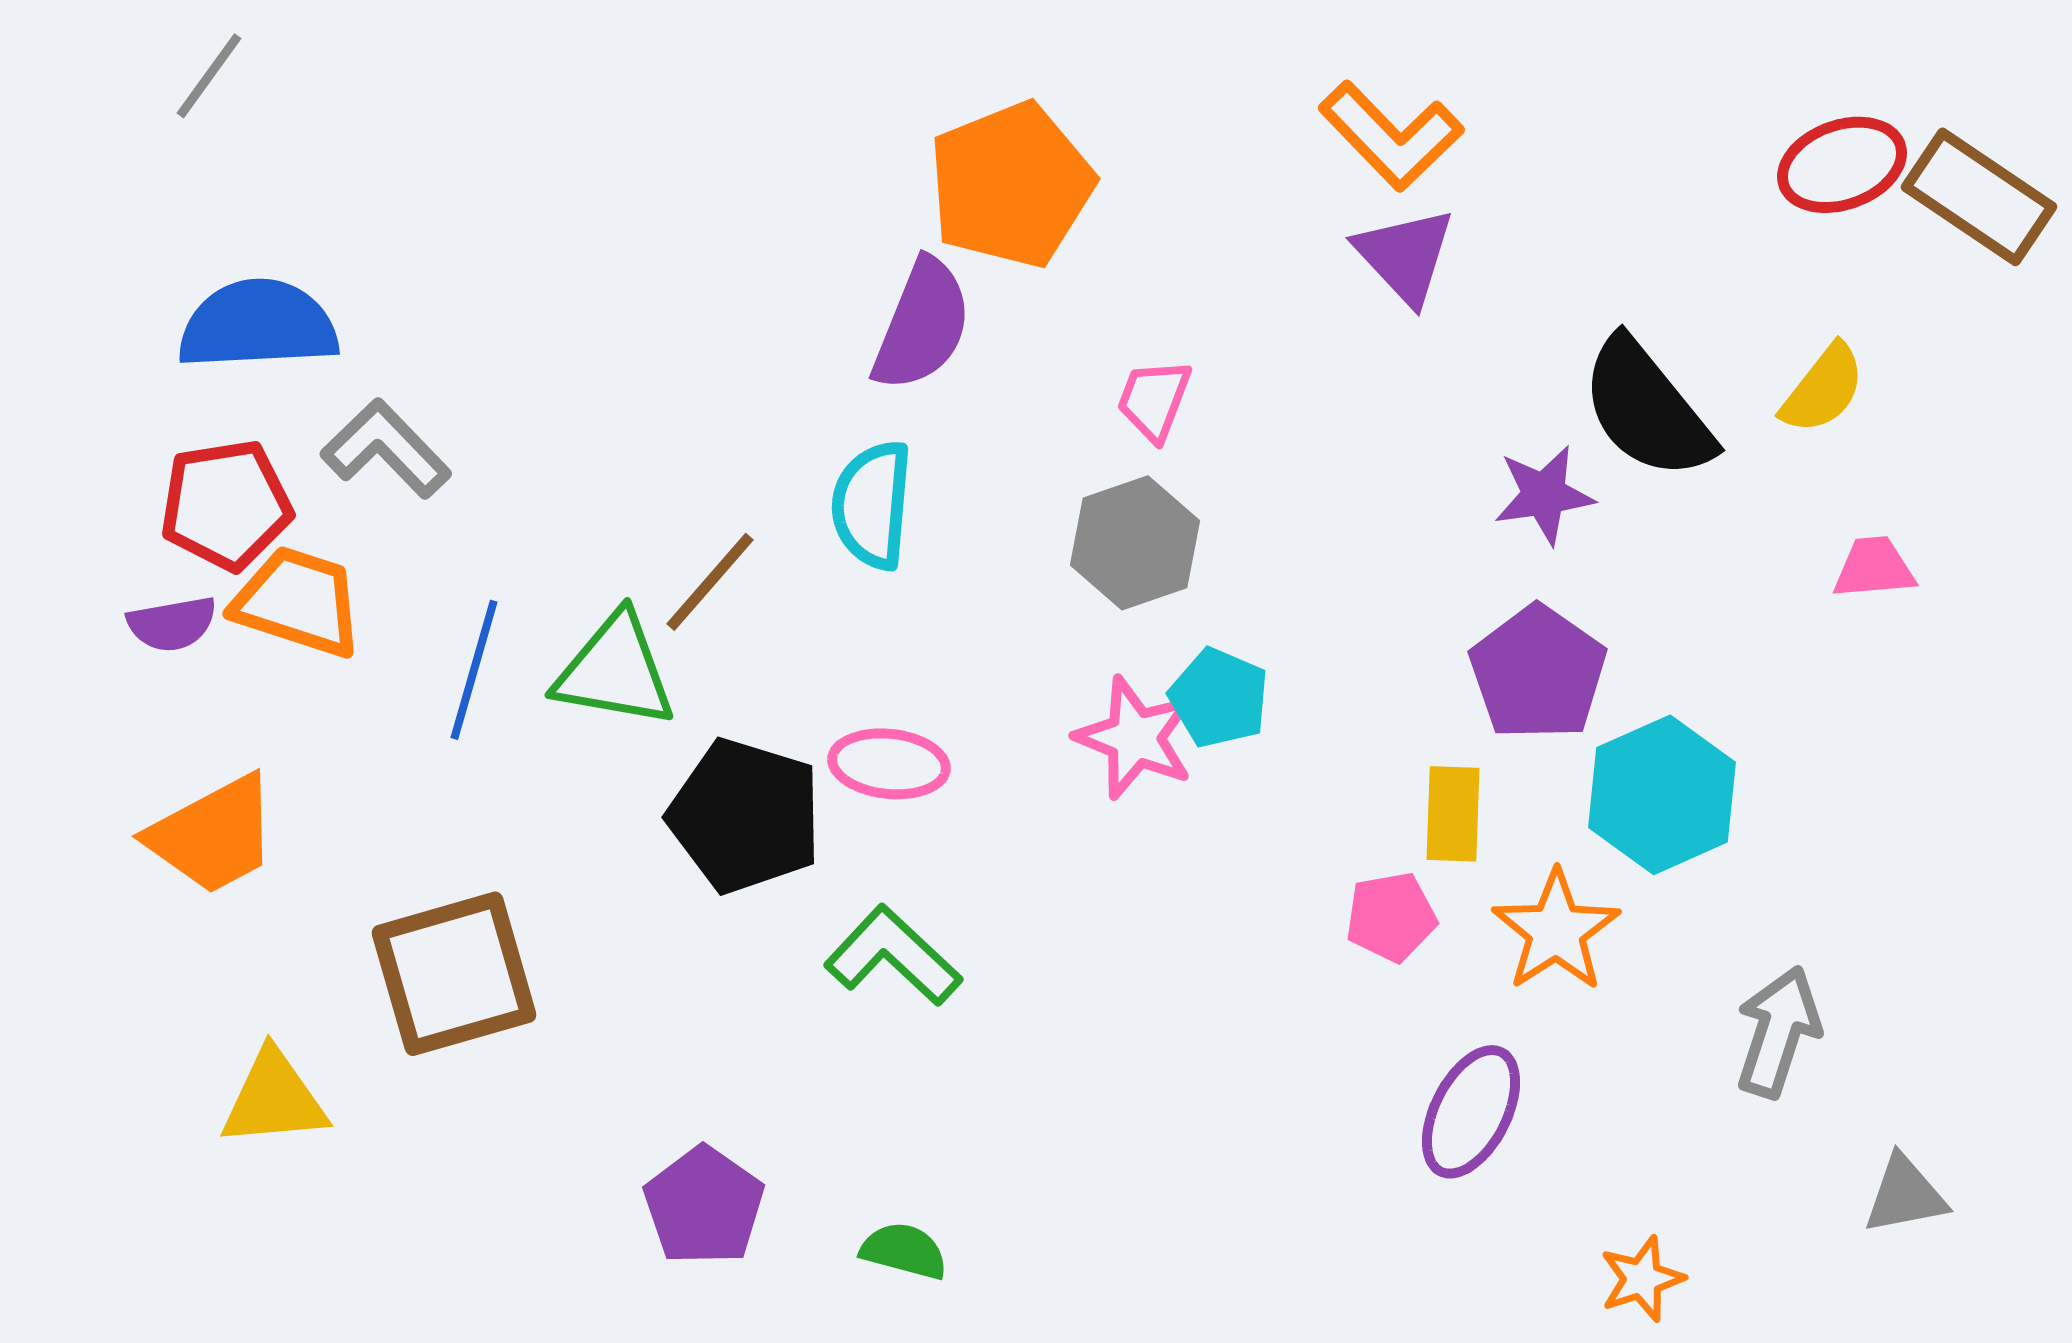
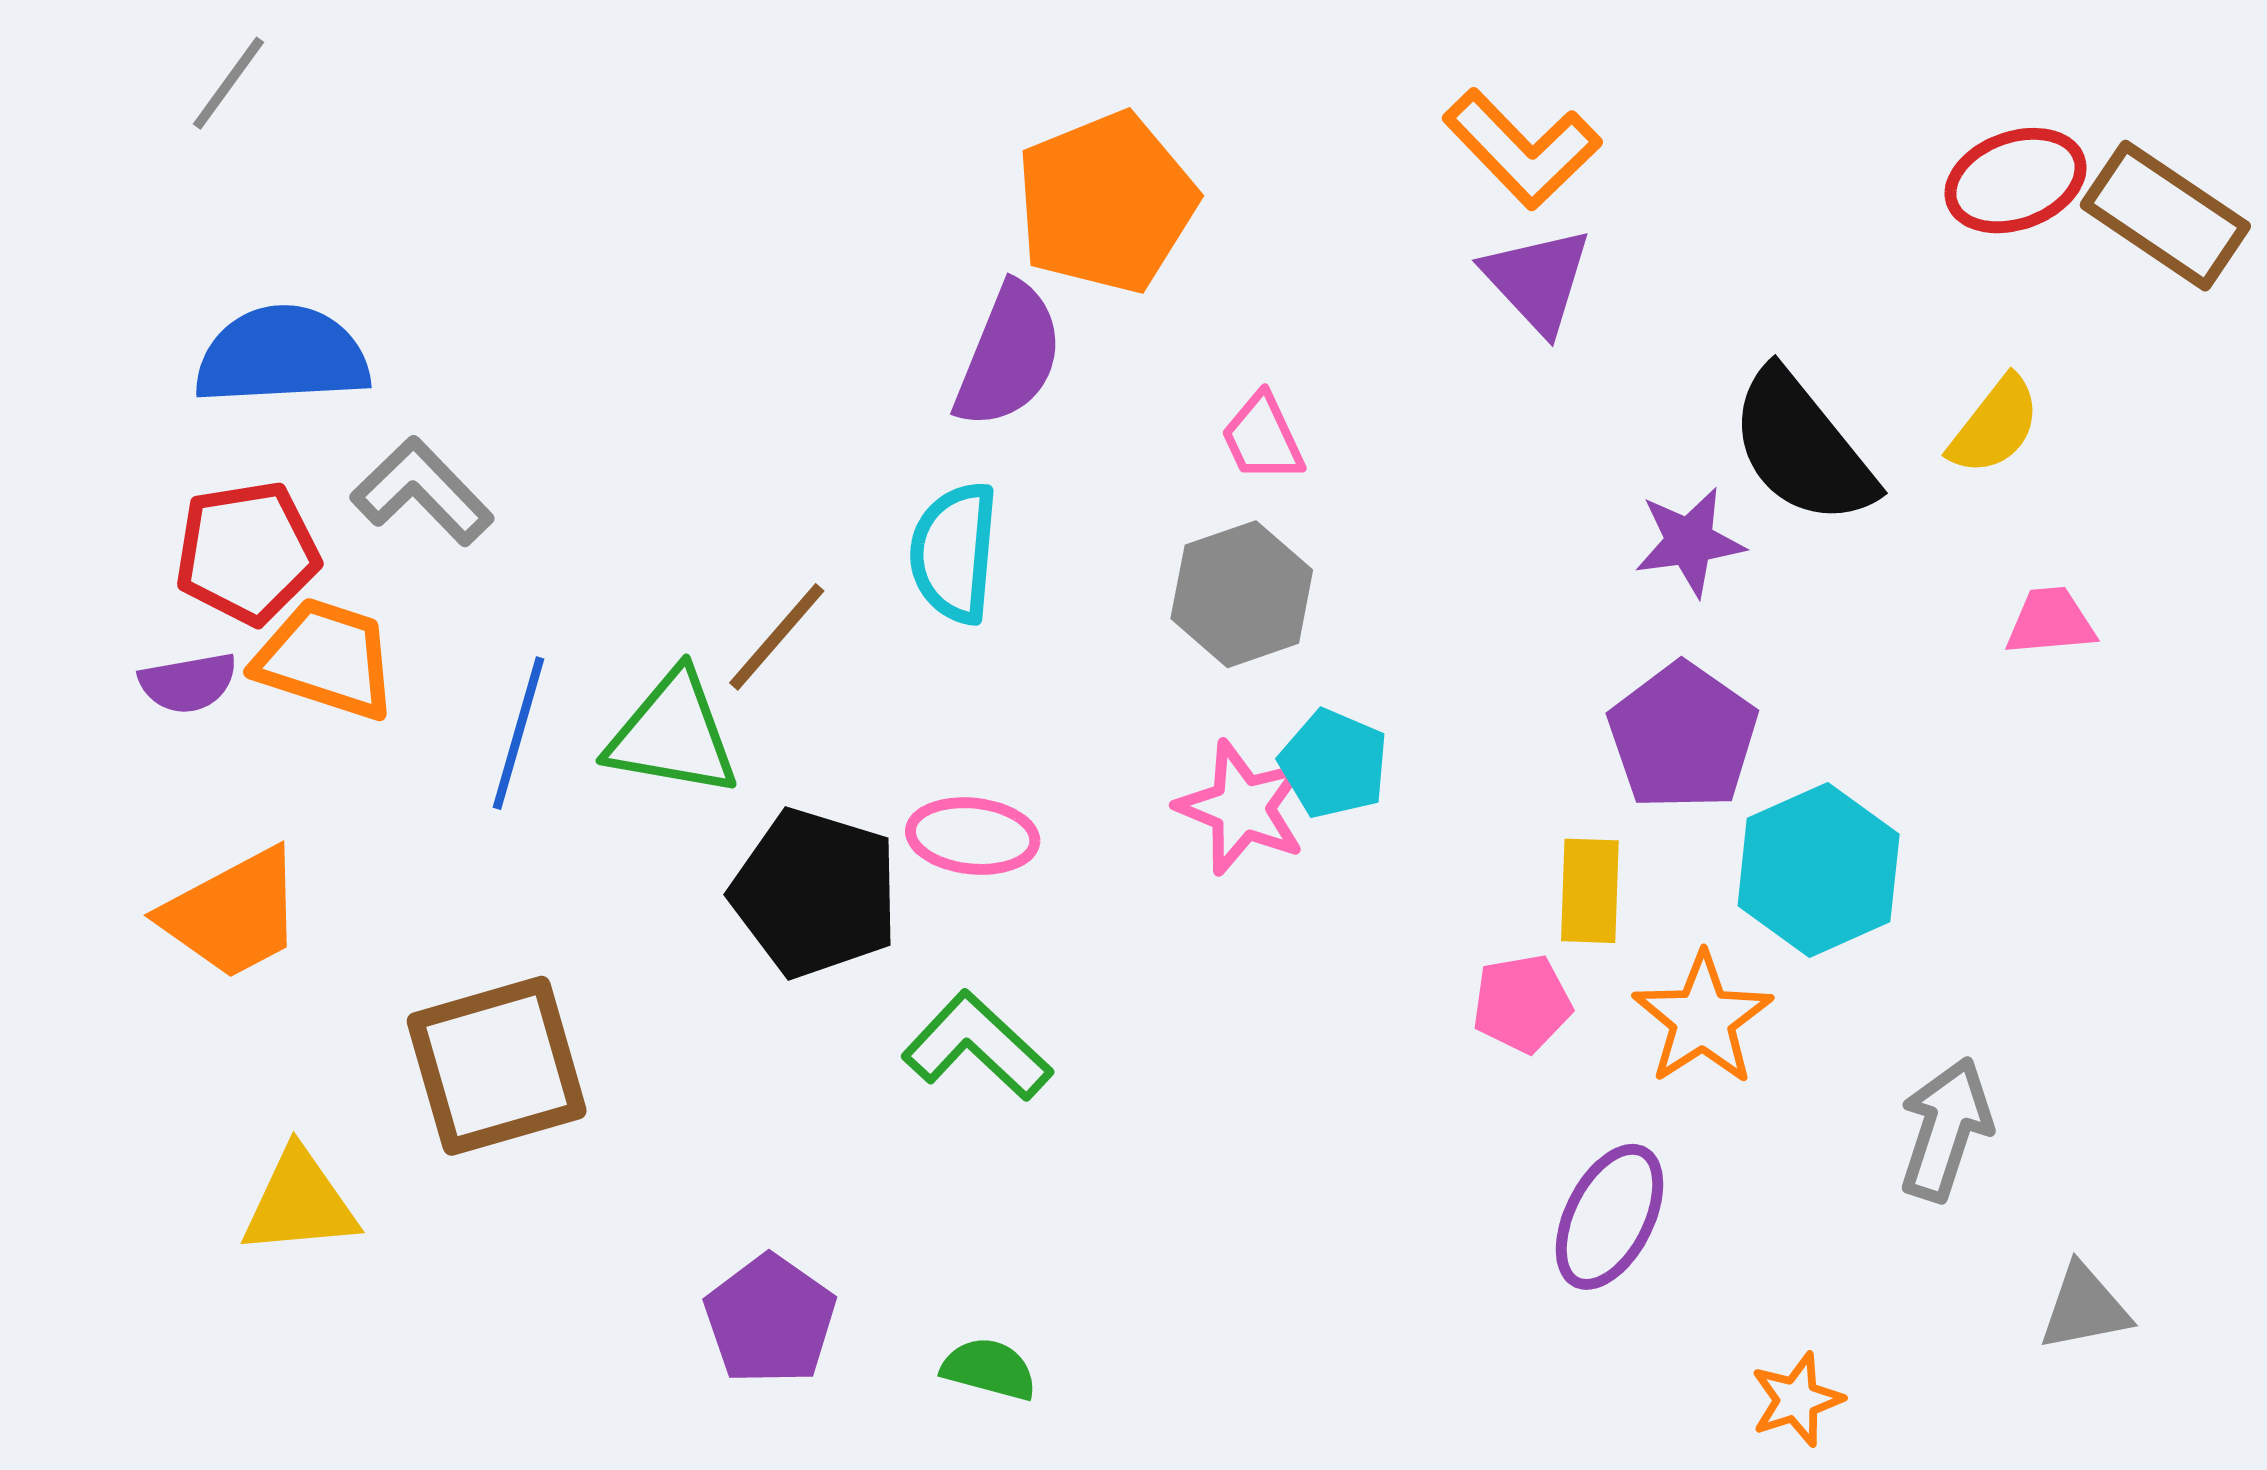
pink trapezoid: (1154, 400) -> (1263, 438), turned -46

